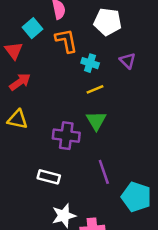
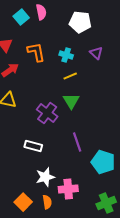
cyan square: (33, 28) -> (21, 17), moved
orange L-shape: (66, 41) -> (36, 52), moved
purple cross: (66, 136) -> (47, 113), turned 30

